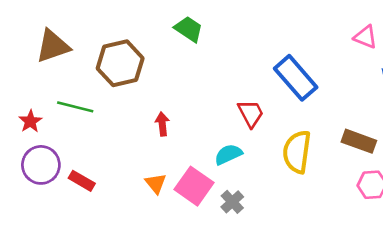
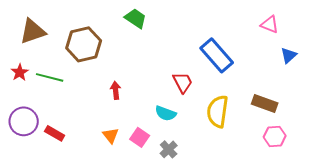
red star: (30, 121) -> (20, 72), moved
cyan semicircle: (228, 154) -> (166, 113), turned -135
pink square: (194, 186) -> (140, 137), size x0.7

